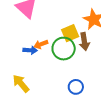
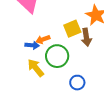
green circle: (64, 49) -> (57, 56), moved
yellow arrow: (21, 83) -> (36, 68), moved

